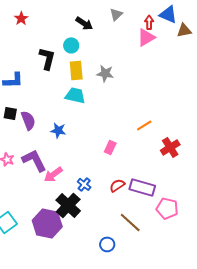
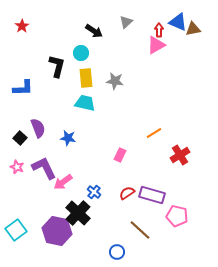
red star: (21, 18) -> (22, 26), moved
brown triangle: (184, 30) -> (193, 29), moved
black square: (10, 113) -> (20, 138), moved, turned 32

